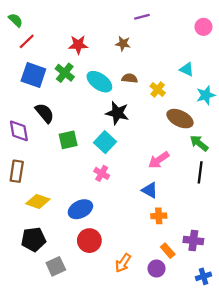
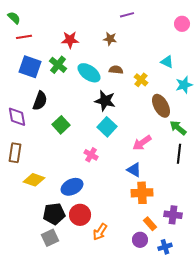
red line: (27, 41) -> (24, 37), turned 35
black semicircle: (45, 113) -> (40, 101), turned 60
brown ellipse: (180, 119) -> (161, 106), turned 35
green square: (68, 140) -> (61, 125), turned -30
cyan square: (105, 142) -> (107, 127), moved
orange cross: (159, 216) -> (142, 193), size x1.5
black pentagon: (33, 239) -> (54, 214), moved
orange arrow: (123, 263) -> (100, 232), moved
blue cross: (203, 276) -> (165, 247), moved

